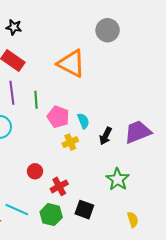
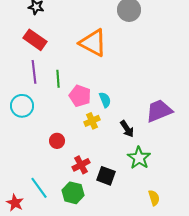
black arrow: (106, 136) -> (127, 129), moved, turned -60
red circle: (35, 171) -> (57, 141), moved
cyan line: (17, 210) -> (39, 188), turned 30
black square: (84, 210) -> (106, 176), moved

